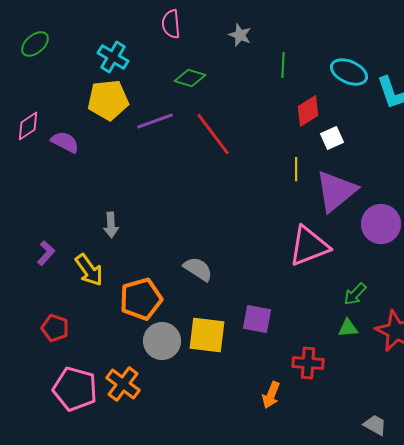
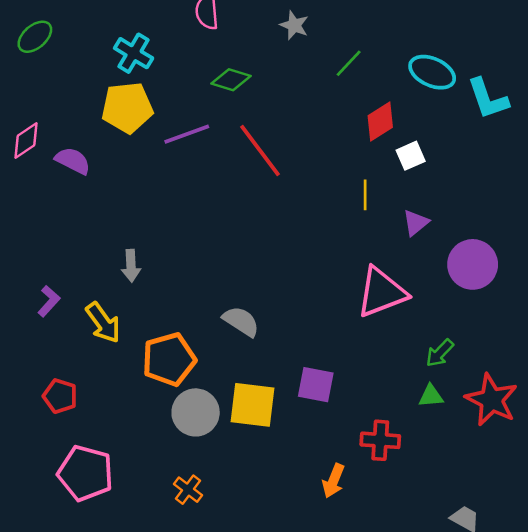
green line: (283, 65) -> (349, 63), turned 40
purple triangle: (336, 191) -> (416, 223), size x0.5
orange cross: (123, 384) -> (188, 490), moved, size x0.7

